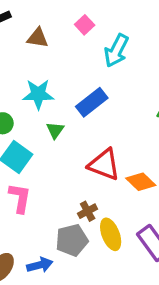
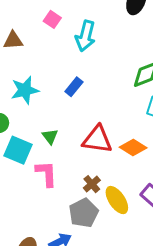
blue rectangle: (92, 102) -> (74, 87), size x0.7
green triangle: (55, 130) -> (50, 136), moved
pink L-shape: (20, 198) -> (46, 174), moved

